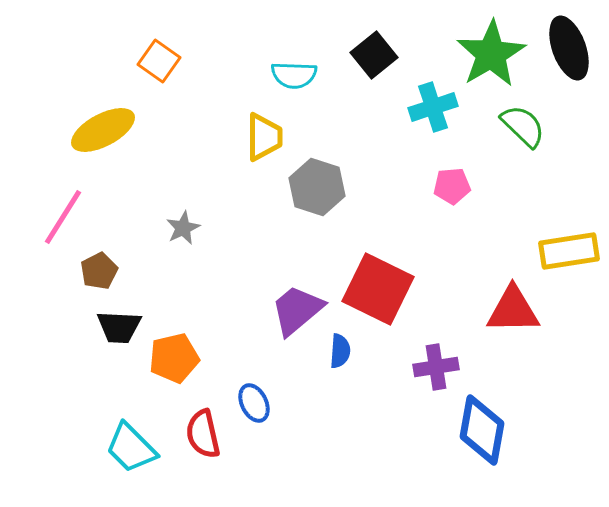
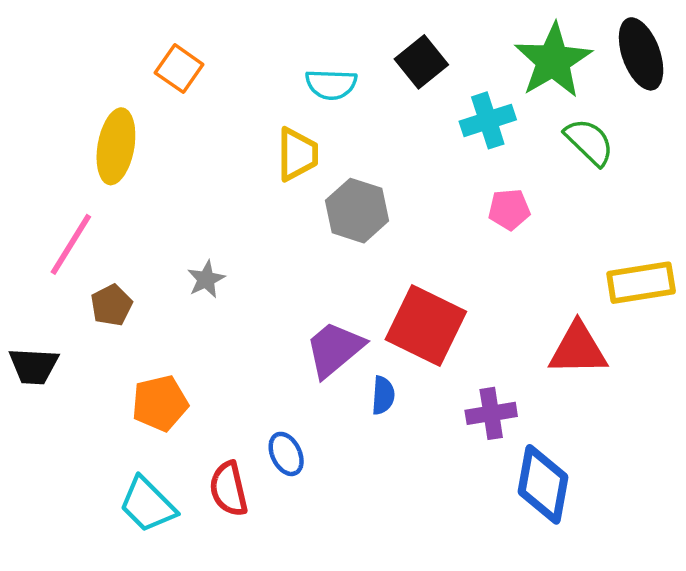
yellow ellipse: (103, 130) -> (116, 146), turned -52
gray star: (183, 228) -> (206, 279), moved
black trapezoid: (119, 327) -> (34, 366), moved
orange pentagon: (174, 358) -> (160, 403), moved

